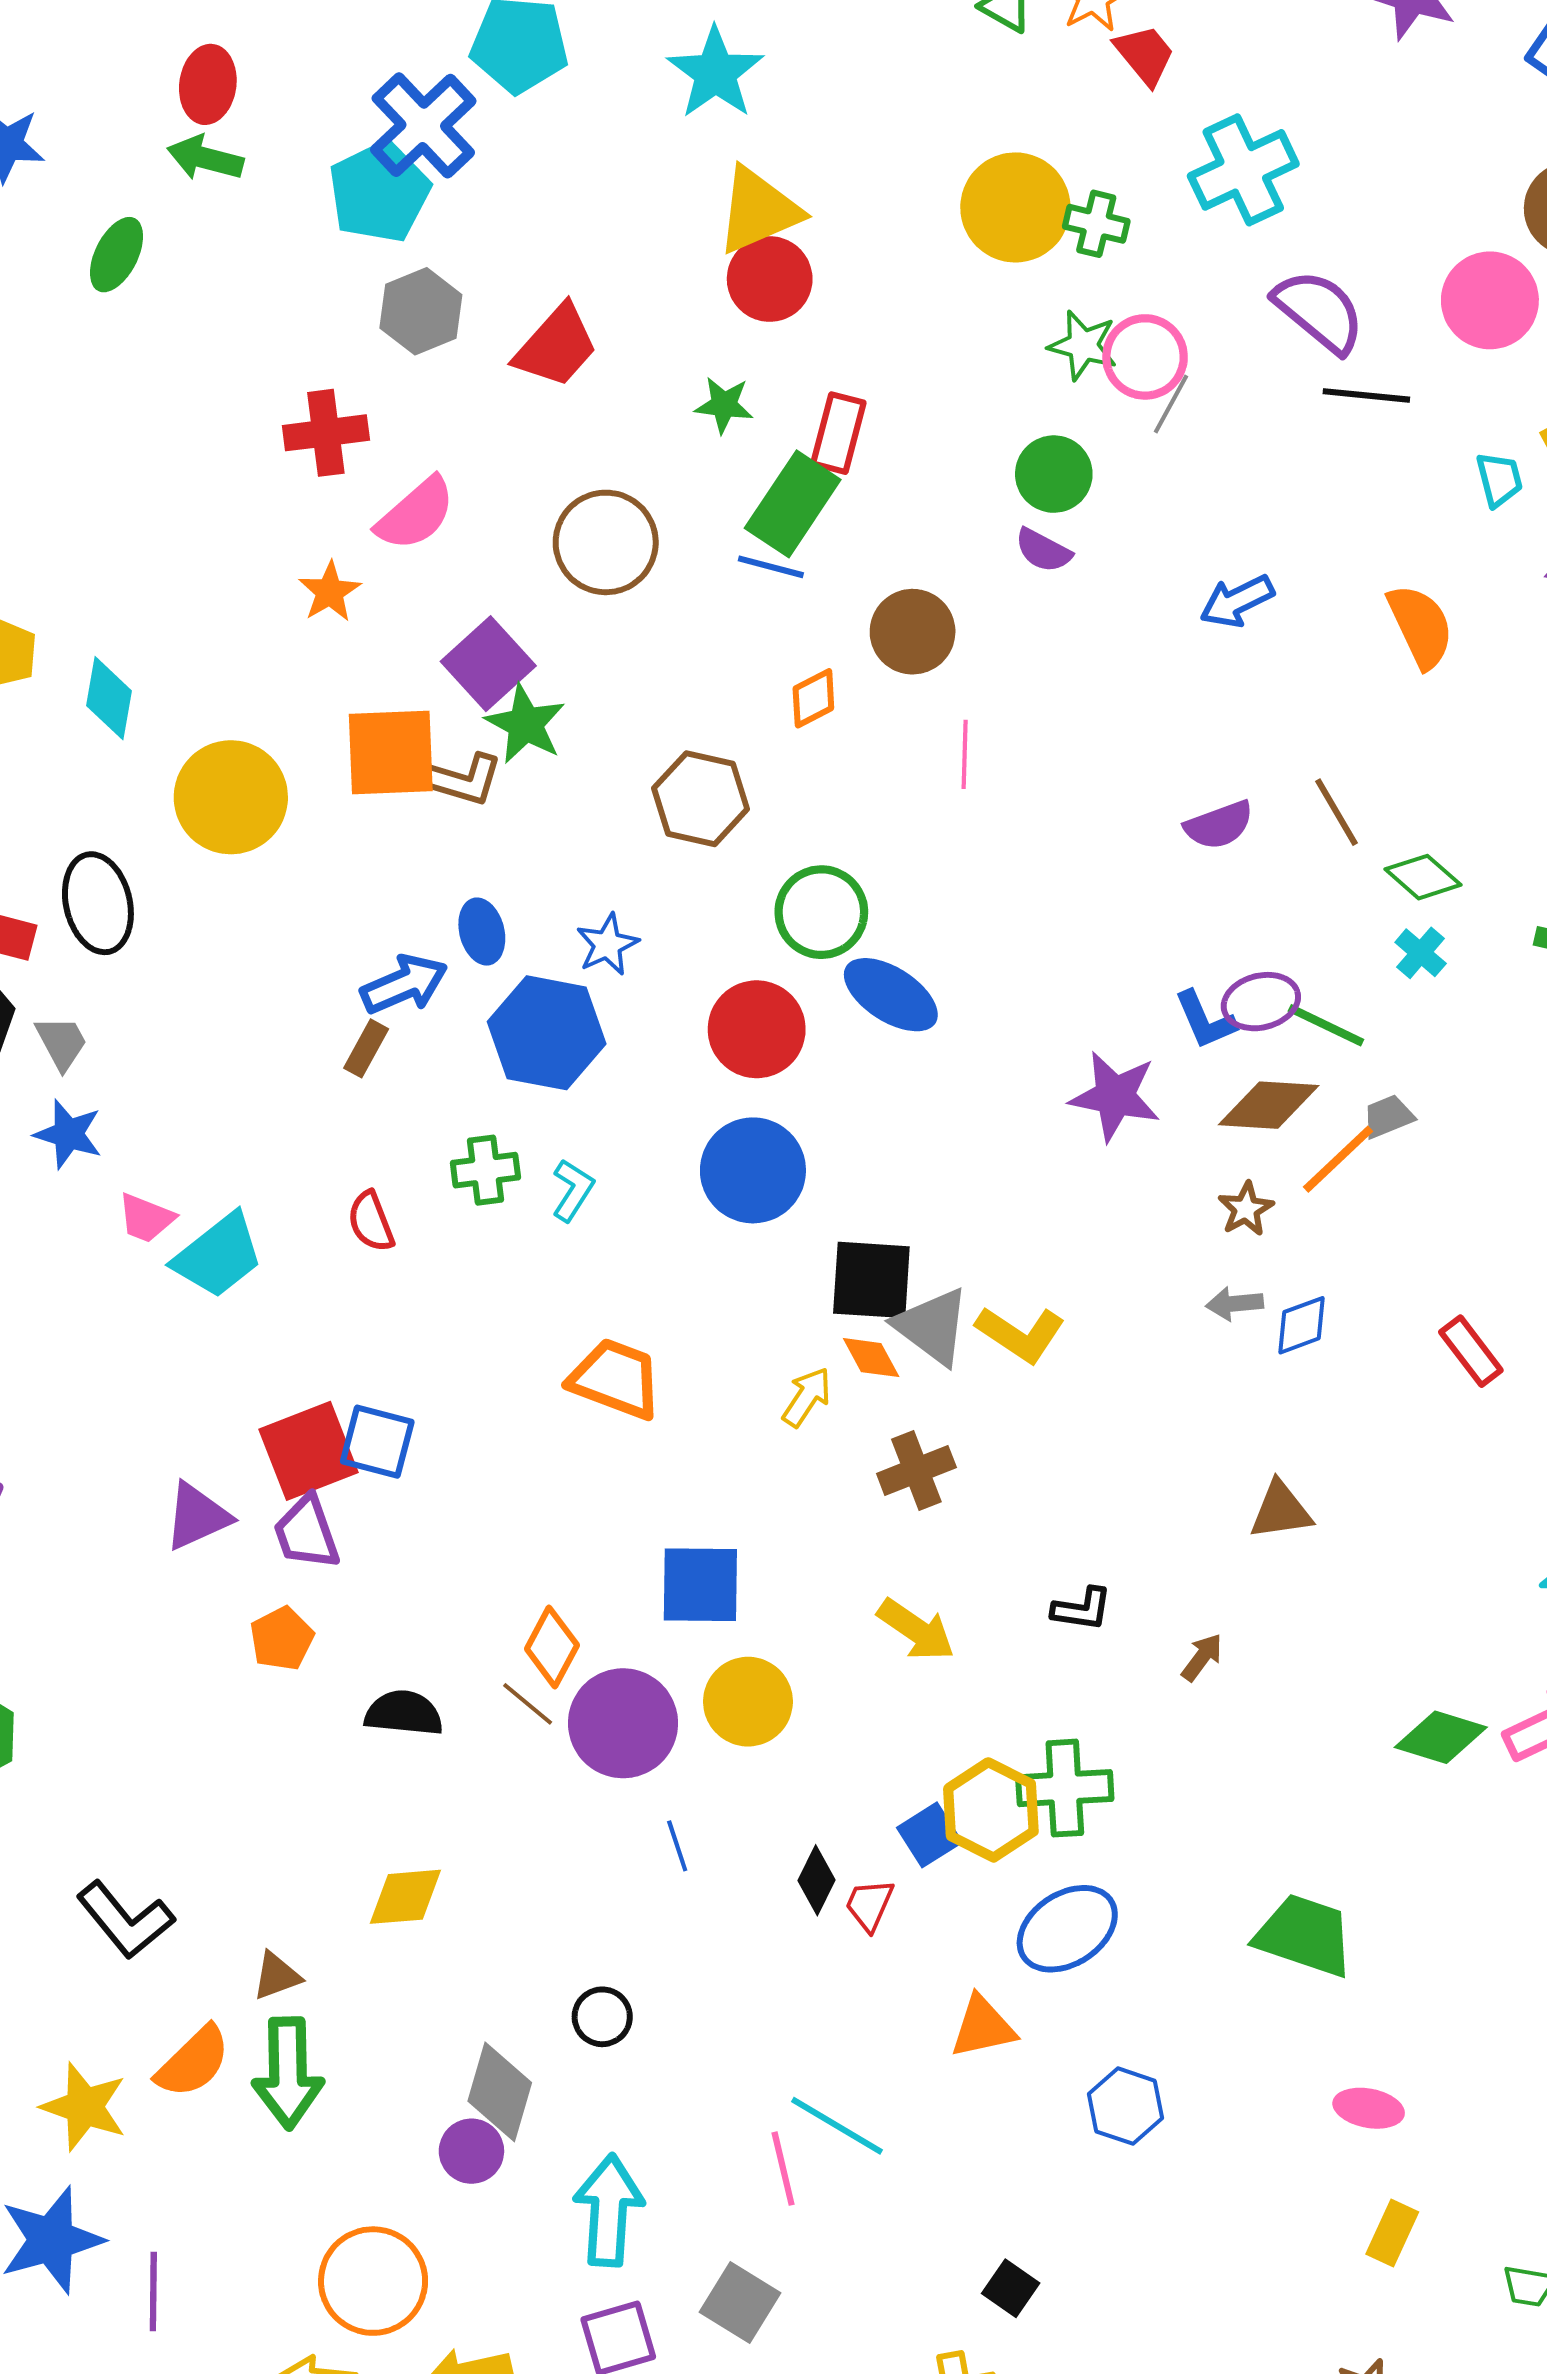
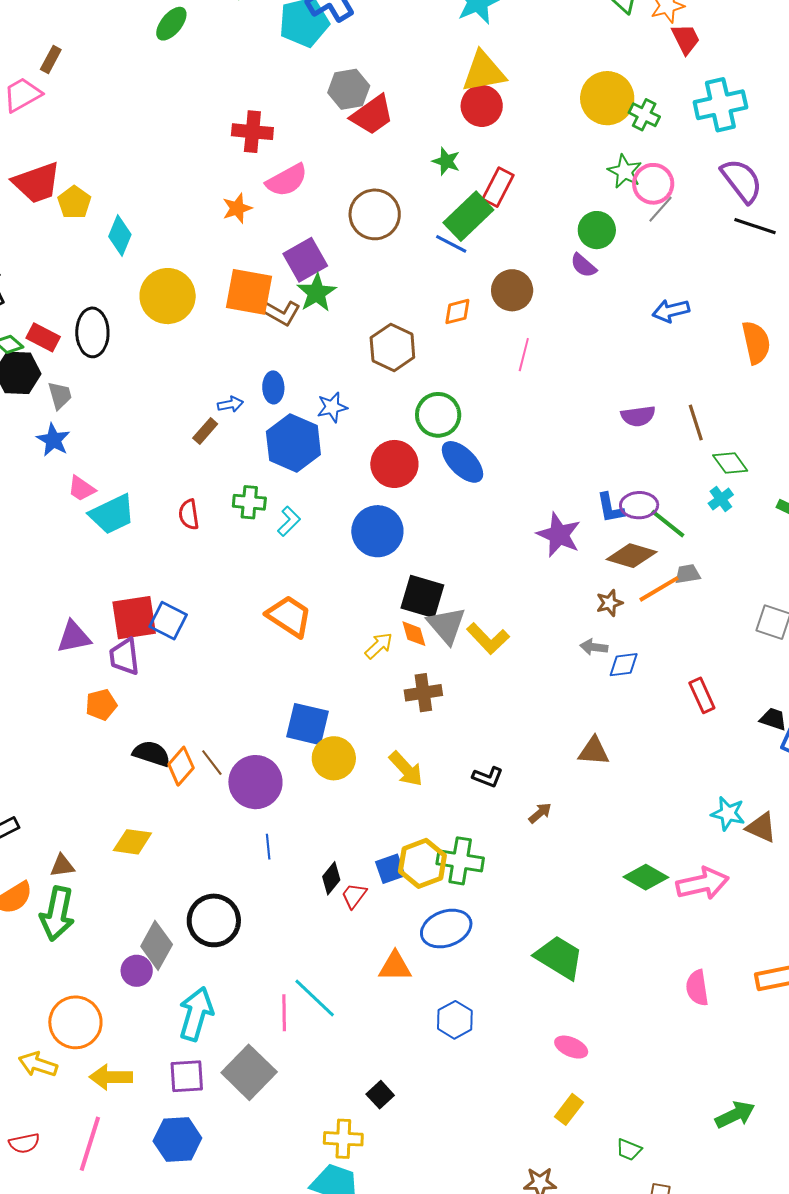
gray hexagon: (421, 311) -> (349, 89), moved
blue arrow: (404, 984) -> (230, 404), size x0.6
orange diamond: (552, 1647) -> (181, 766), moved
yellow circle: (748, 1702) -> (334, 758), moved
black circle: (602, 2017) -> (214, 920), size x1.8
gray square: (740, 2302) -> (249, 1072), size x1.4

